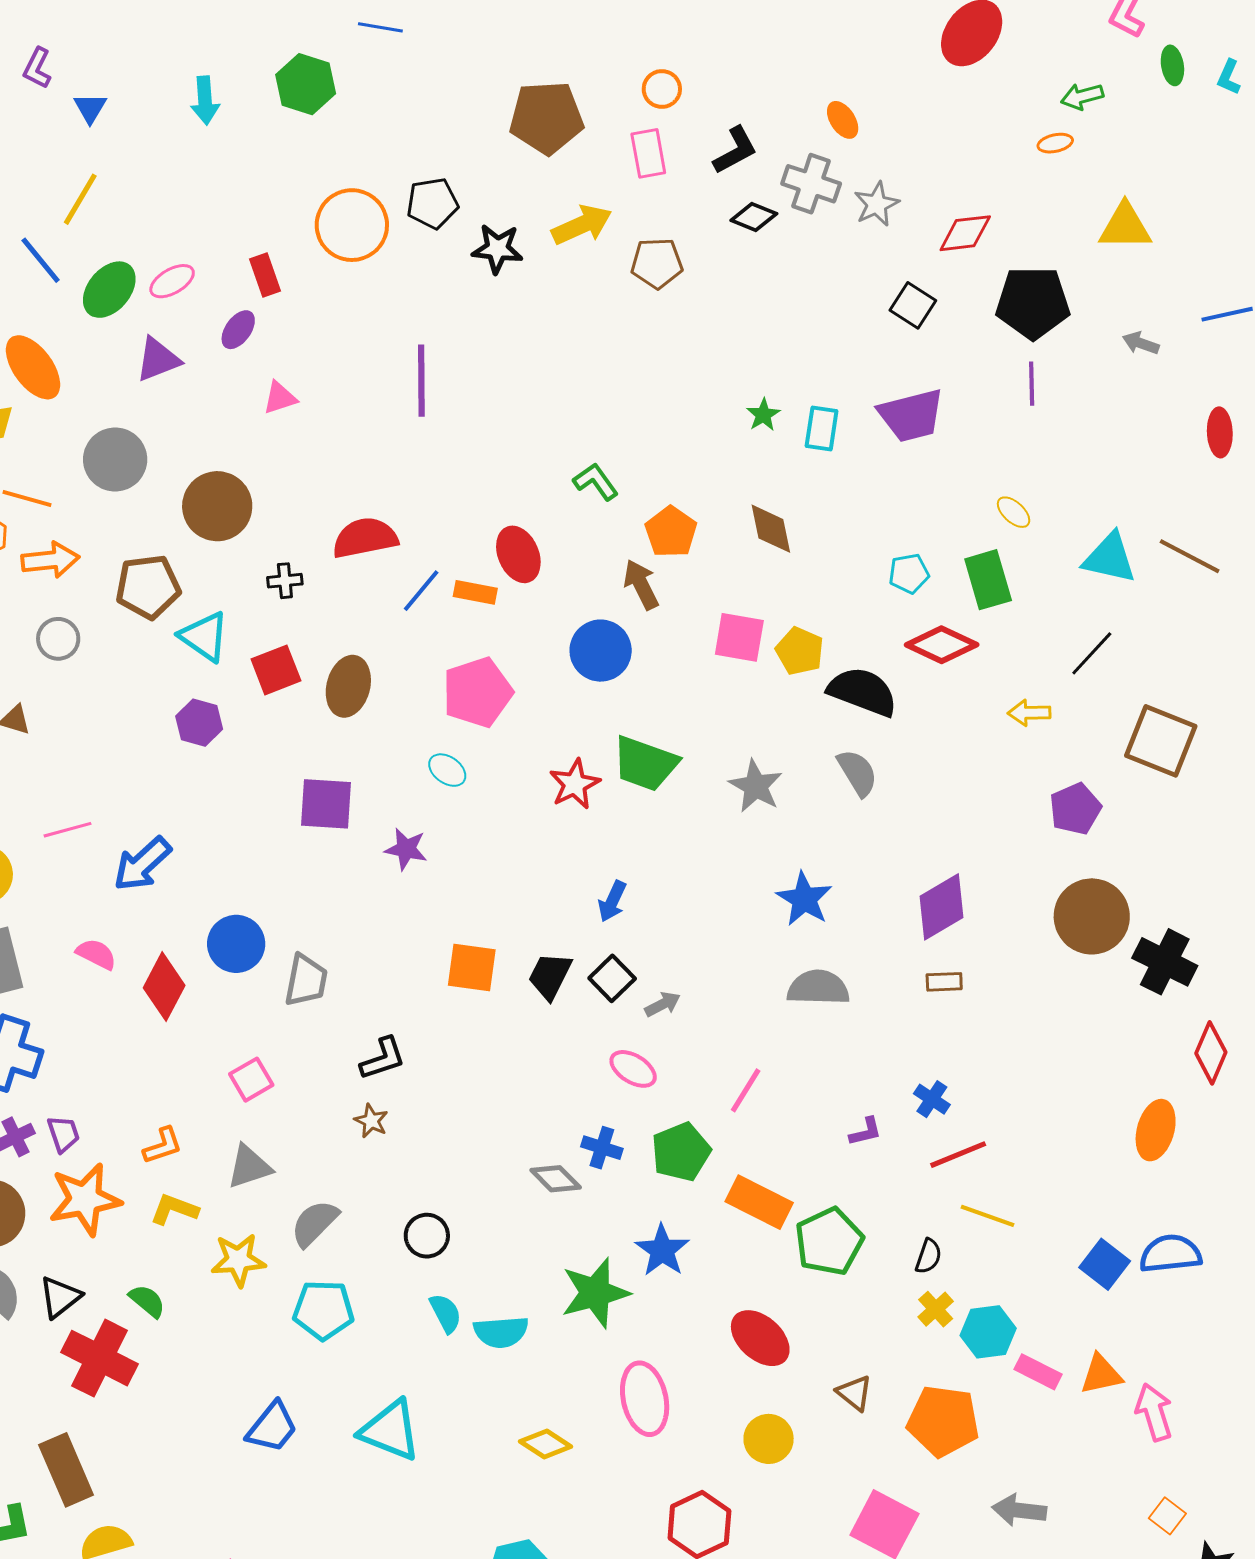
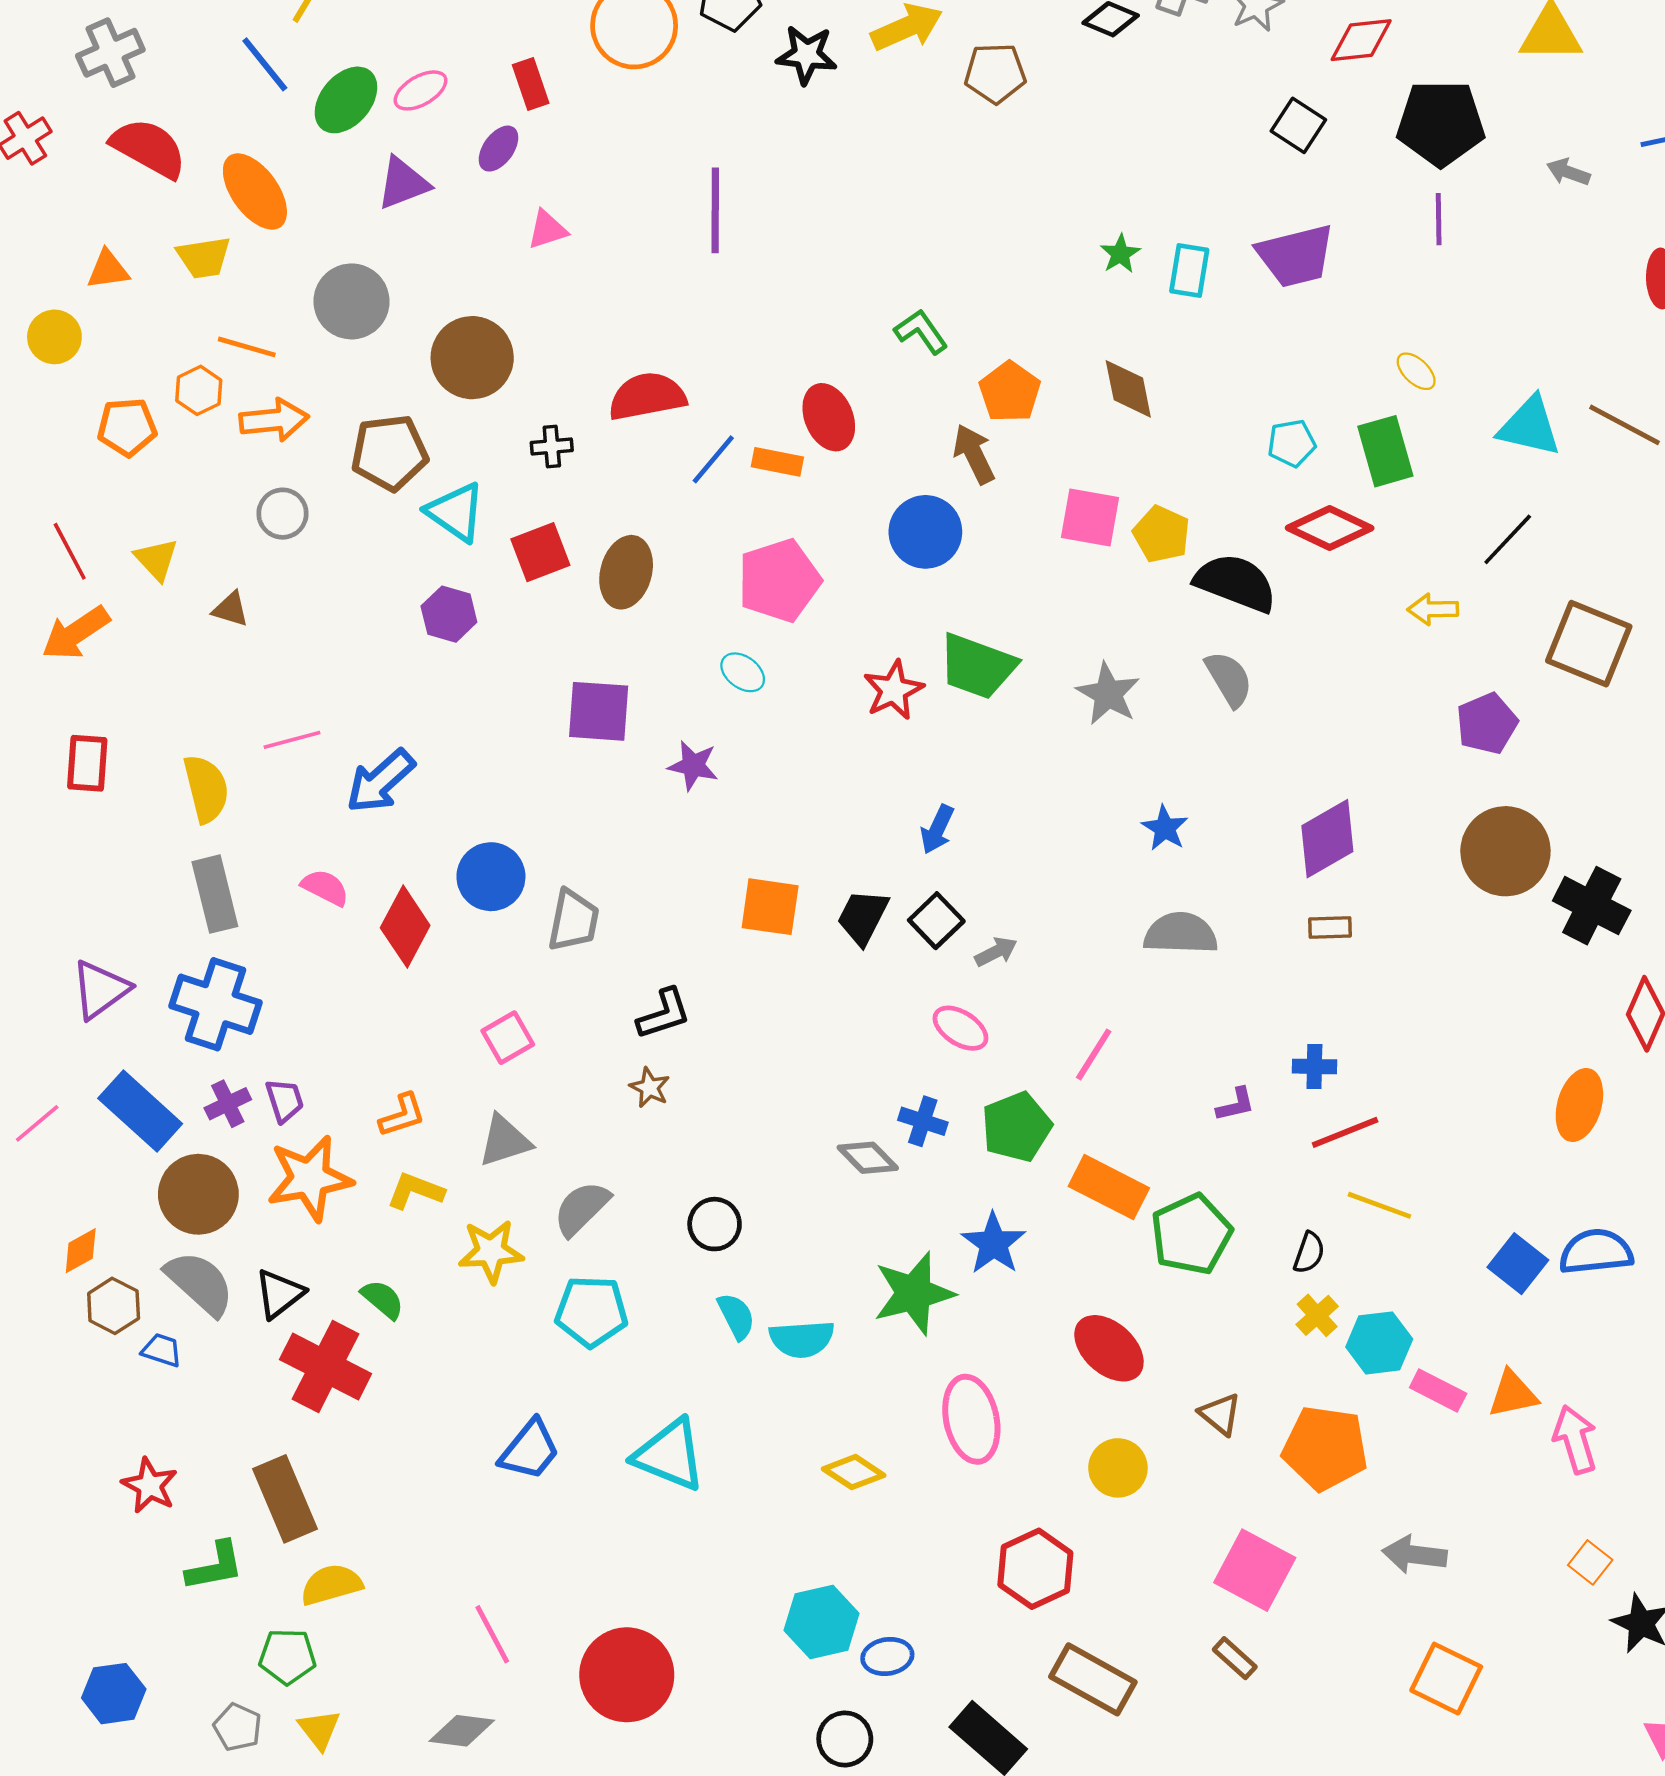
blue star: (804, 899) -> (1165, 828), size x0.7
blue cross: (932, 1099) -> (1314, 1066), turned -33

